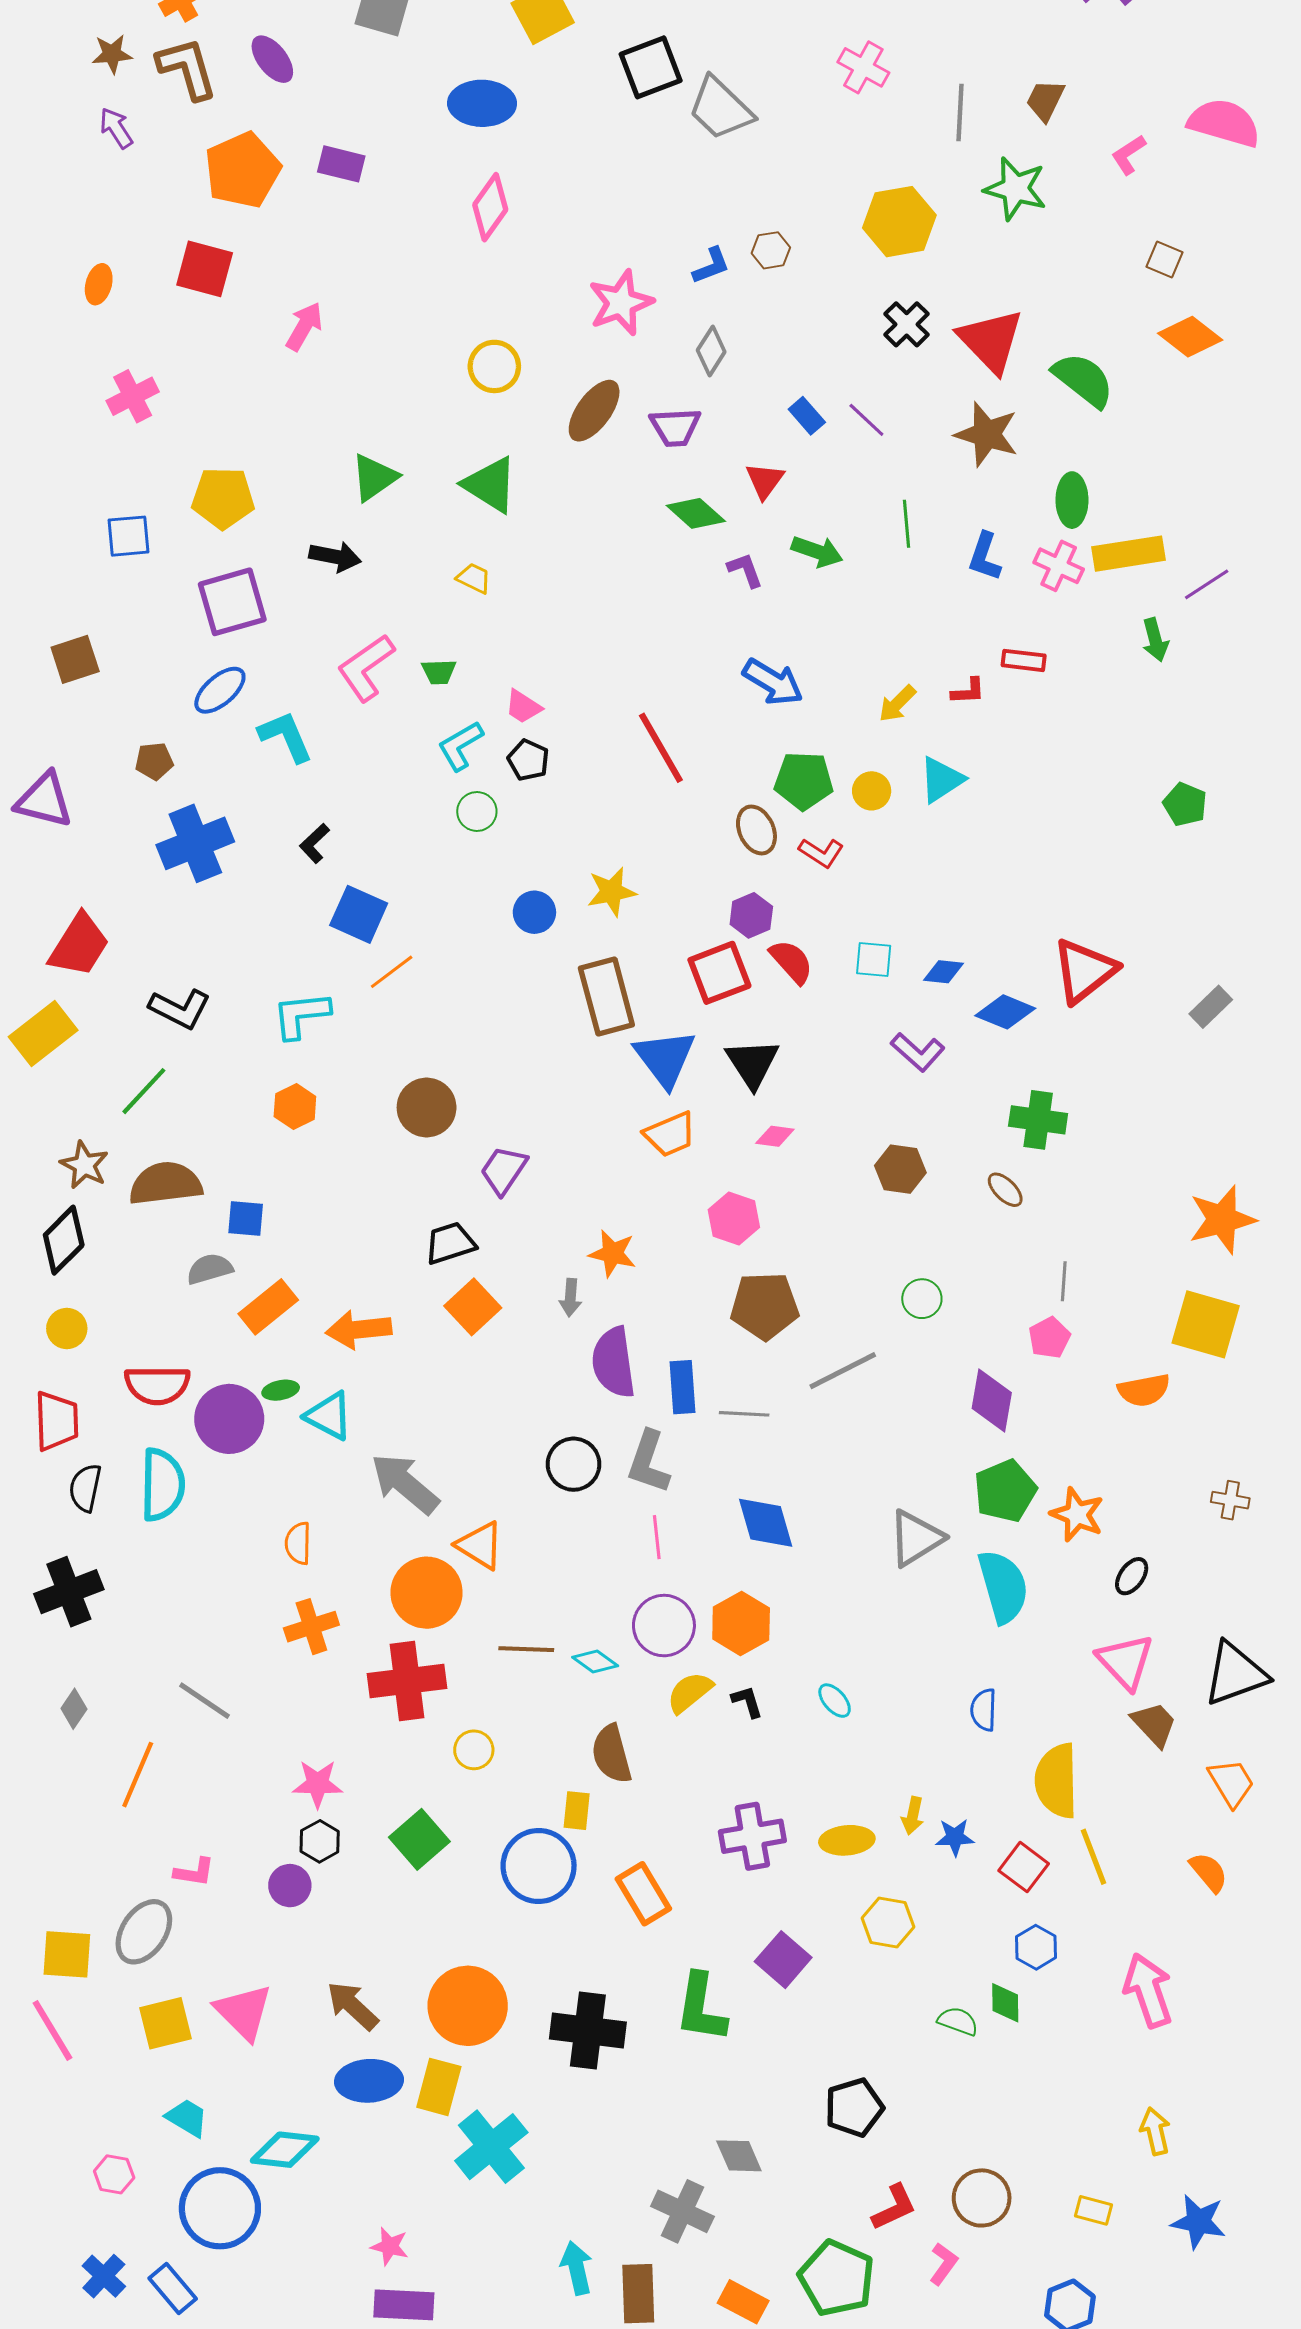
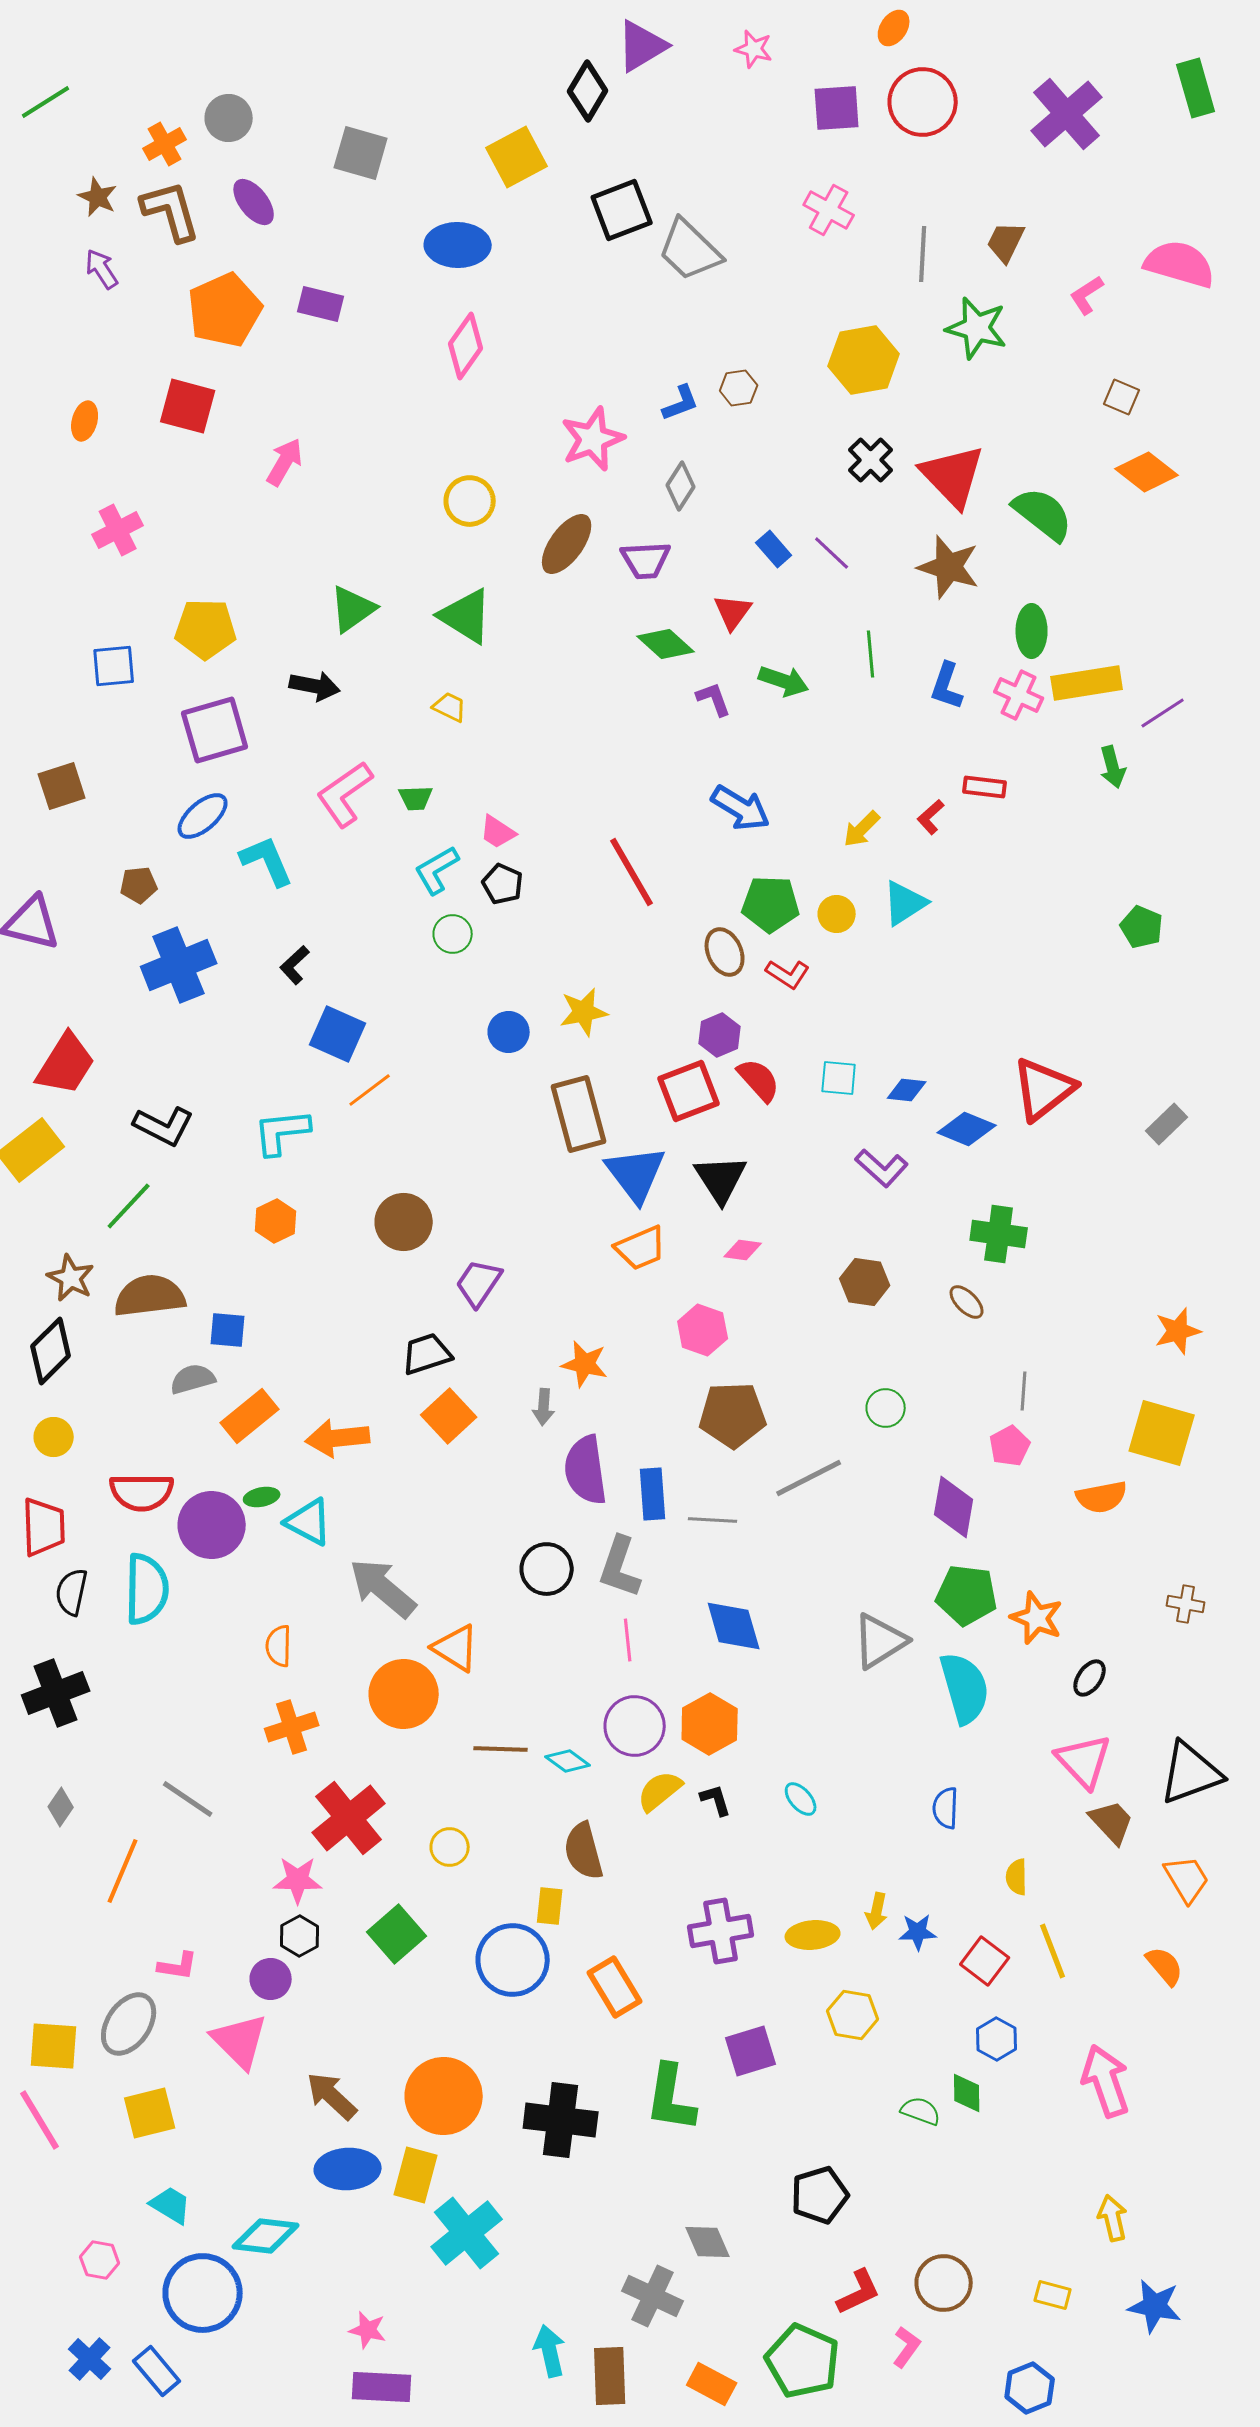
brown star: (112, 54) -> (98, 197), turned 30
red L-shape: (968, 691) -> (931, 817), turned 141
orange star: (1222, 1220) -> (1178, 1331), size x0.7
green pentagon: (1005, 1491) -> (967, 1595), turned 30
red cross: (407, 1681) -> (349, 1818), moved, turned -32
yellow semicircle: (1057, 1781) -> (1017, 1877), size x0.5
purple square: (783, 1960) -> (751, 2051), turned 32
pink triangle: (244, 2012) -> (240, 2041), moved

